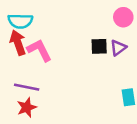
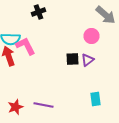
pink L-shape: (39, 50) -> (26, 46), moved
purple line: (27, 87) -> (44, 105), moved

